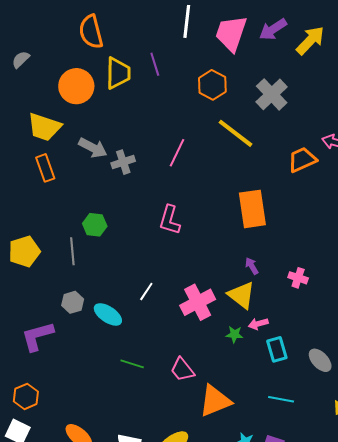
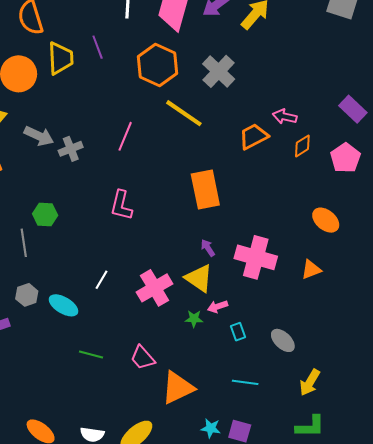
orange hexagon: (212, 85) -> (157, 65), size x1.4
pink cross: (298, 278) -> (256, 257), size x2.0
cyan rectangle: (277, 349) -> (238, 332), size x0.7

